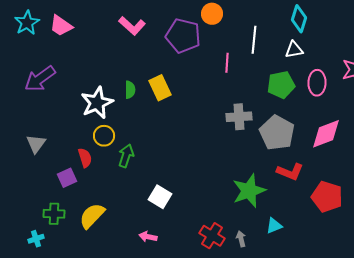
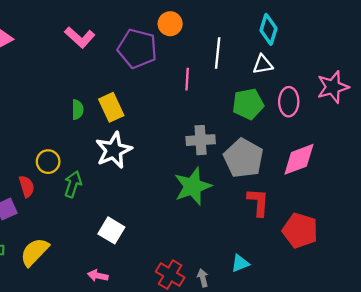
white star: (97, 103) -> (114, 150), moved
red L-shape: (290, 172) -> (258, 202), turned -108
green star: (249, 191) -> (193, 186), moved

